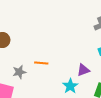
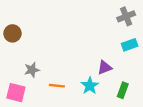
orange line: (41, 63) -> (57, 86), moved

